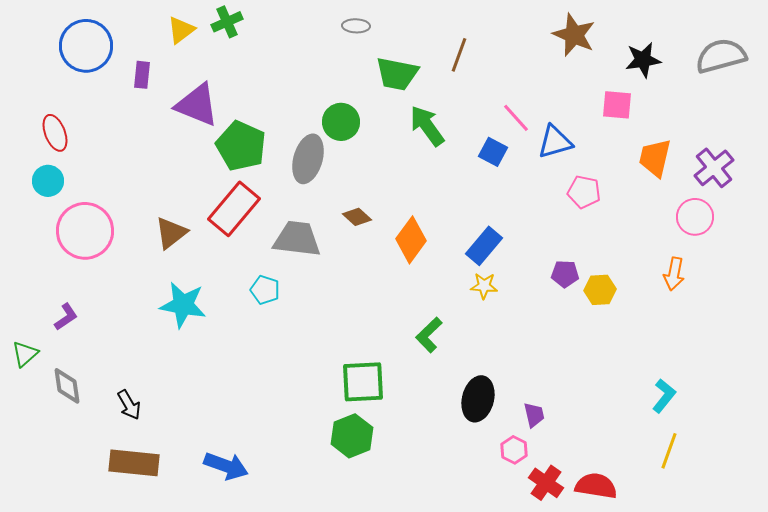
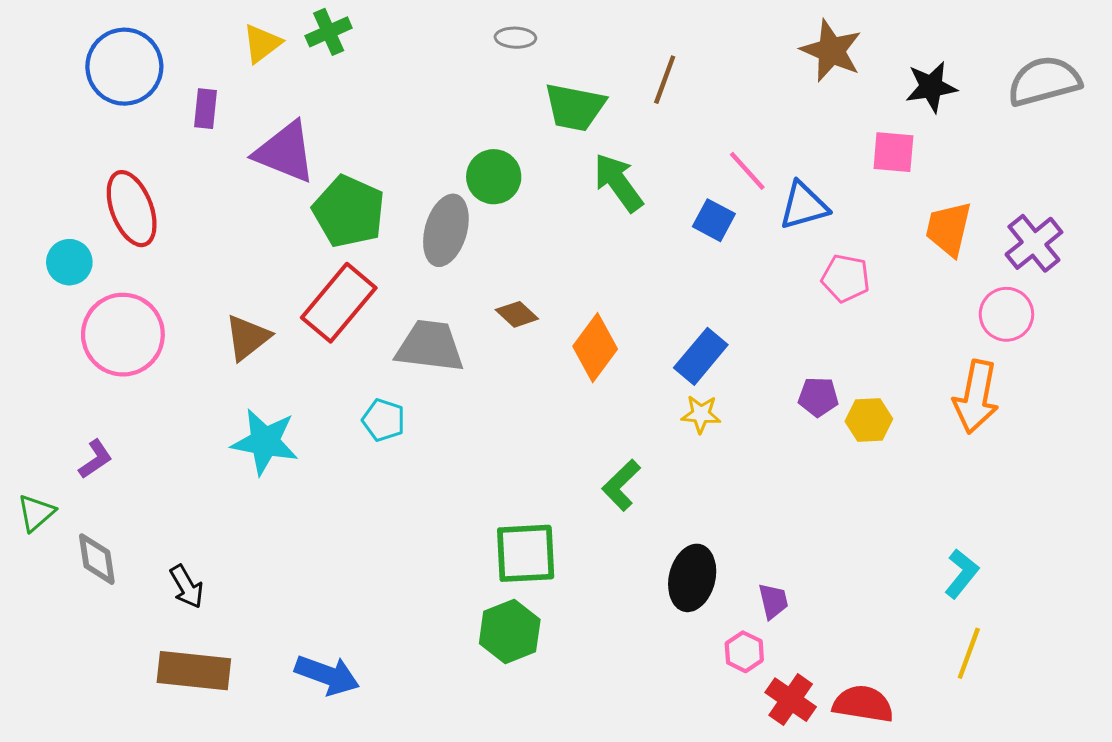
red ellipse: (55, 133) -> (132, 209), moved, size x1.4
orange arrow: (674, 274) -> (976, 397), size x1.5

